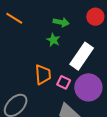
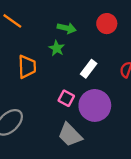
white rectangle: (82, 56) -> (89, 69), size x0.6
orange trapezoid: (43, 75) -> (27, 67), moved

